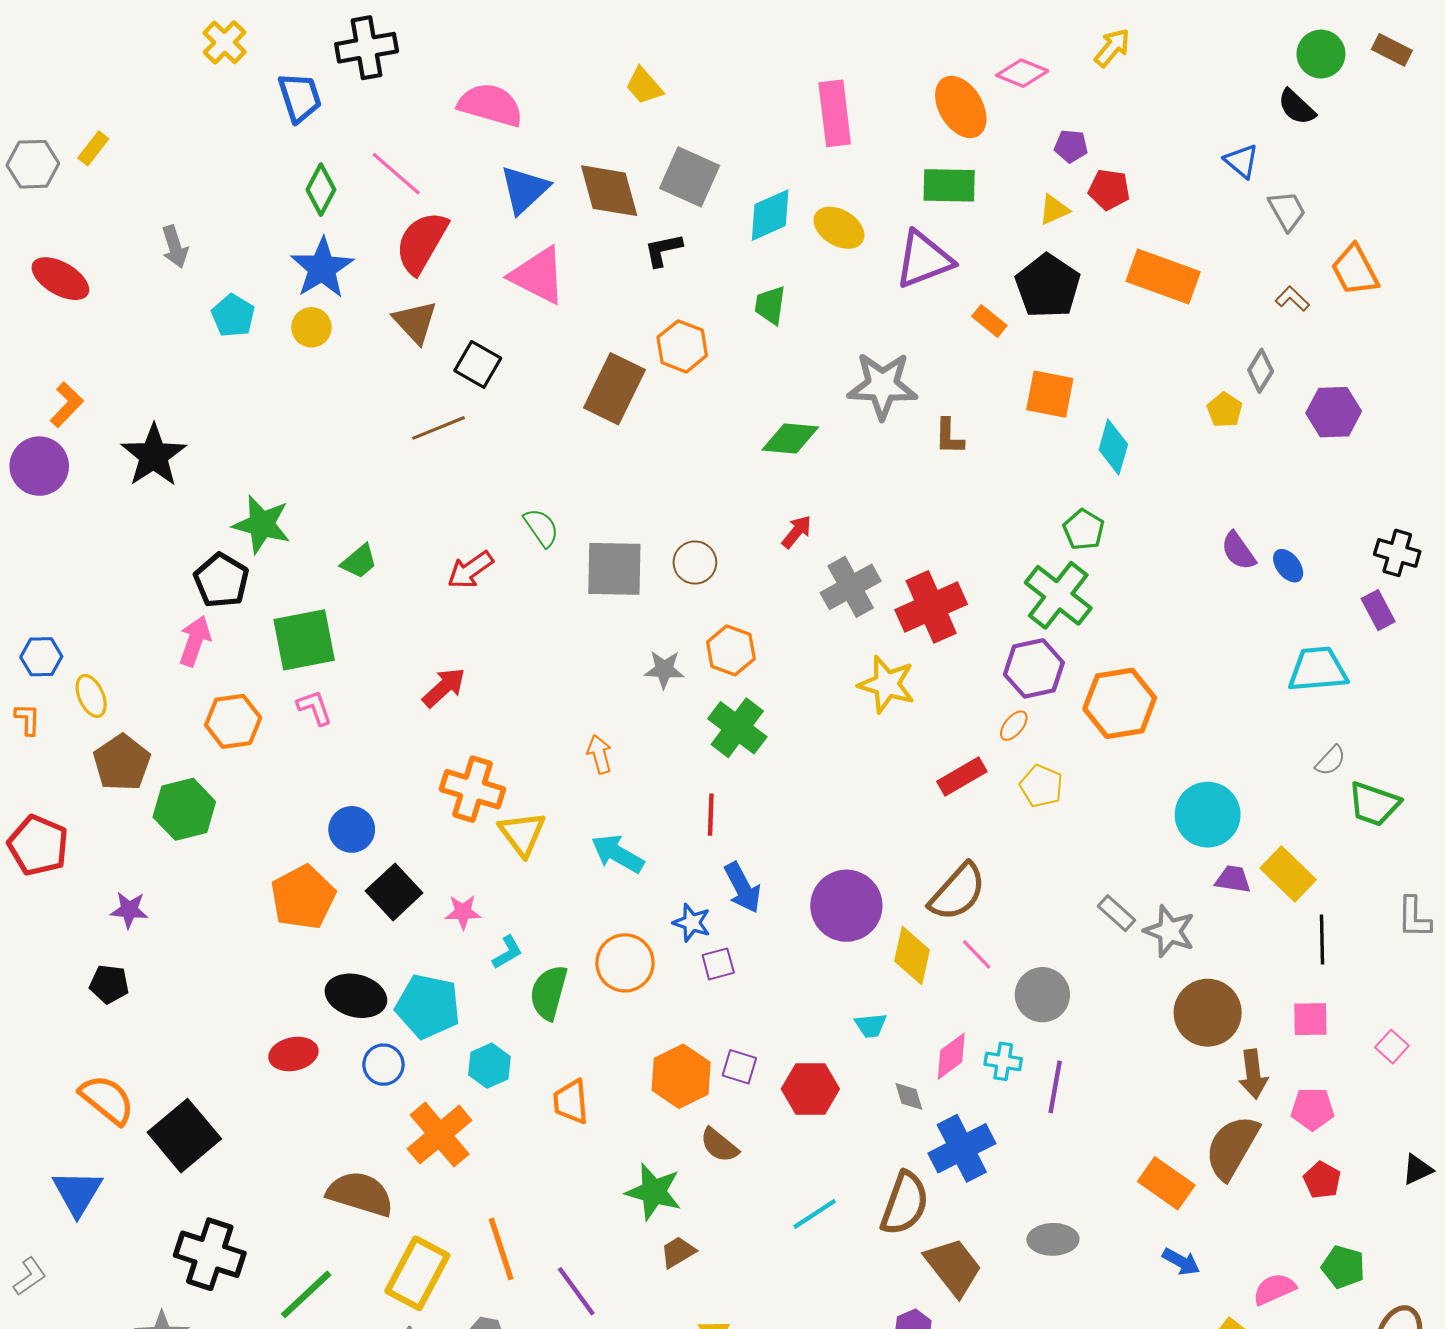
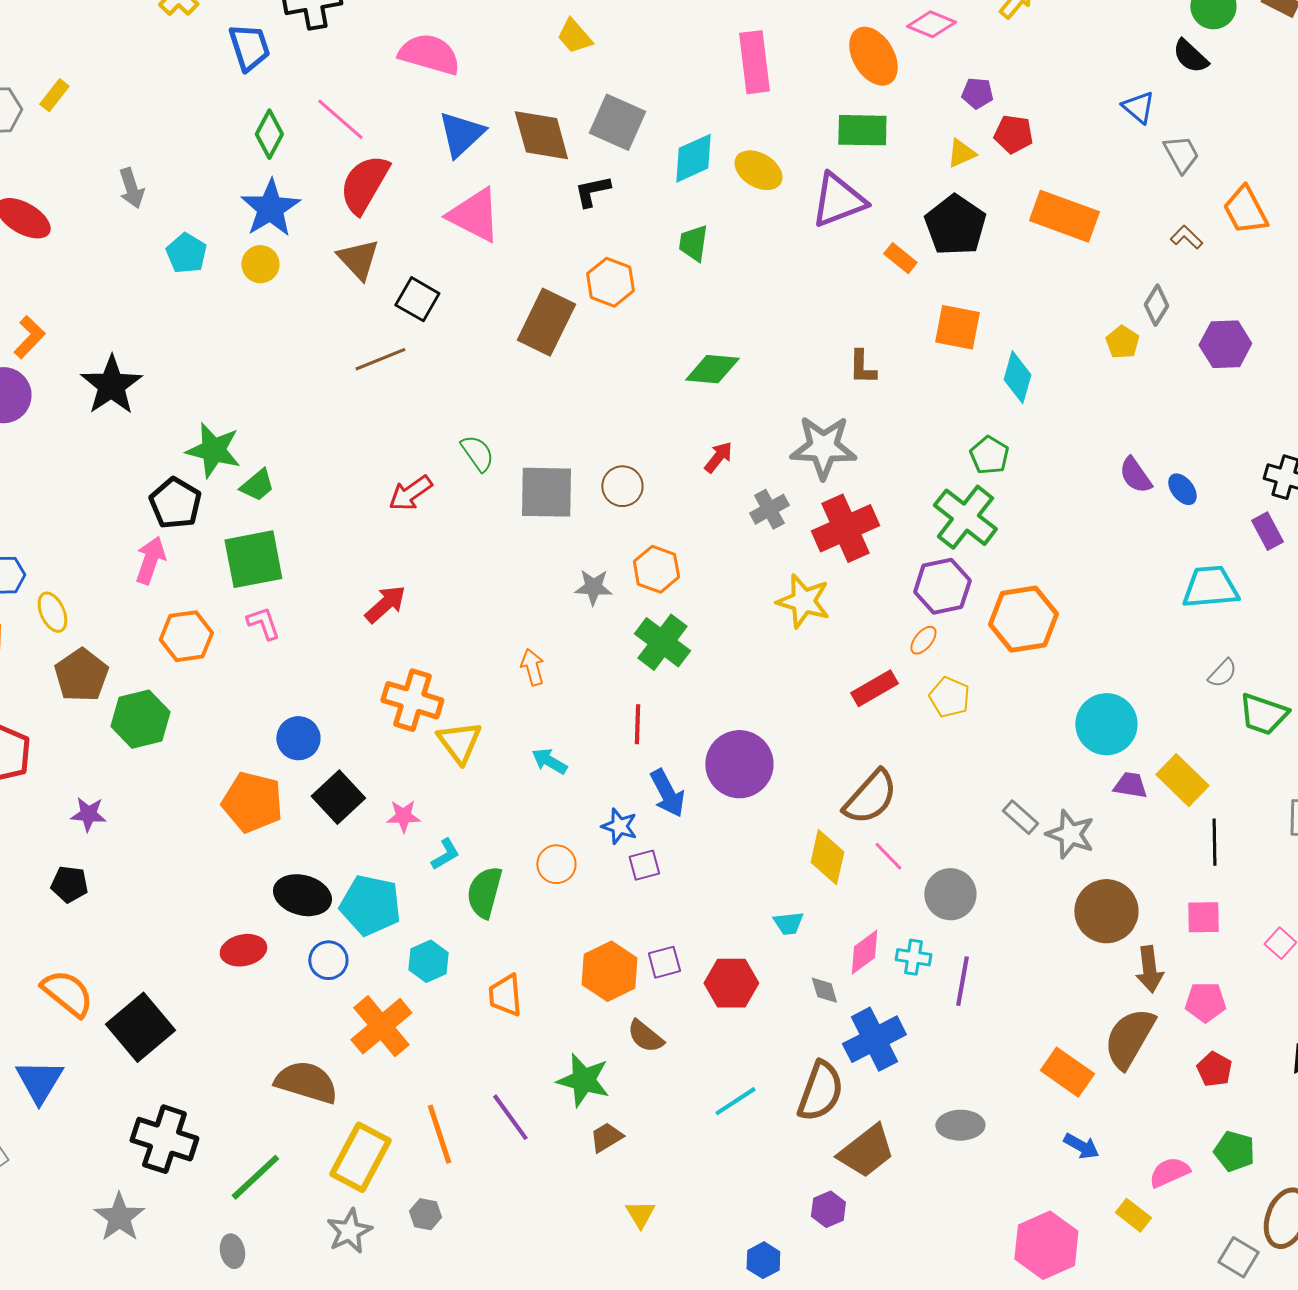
gray star: (882, 386) -> (823, 447), moved
green trapezoid: (359, 561) -> (257, 485), moved
gray cross: (851, 587) -> (769, 509), size x0.7
cyan arrow: (618, 854) -> (549, 761), size x0.7
orange pentagon: (303, 897) -> (252, 802), turned -30
purple circle: (846, 906) -> (739, 764), moved
orange circle: (625, 963) -> (556, 864), size x0.7
purple square: (739, 1067) -> (664, 962), turned -32
brown trapezoid: (953, 1267) -> (866, 1151), turned 90
purple line: (576, 1291) -> (510, 1117), moved

